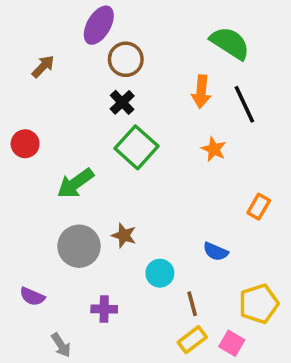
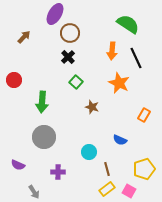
green square: (137, 147) -> (76, 82), size x0.6
orange star: (214, 149) -> (119, 83), size x1.5
green arrow: (75, 183) -> (42, 102), turned -50
brown star: (124, 235) -> (92, 107), moved

